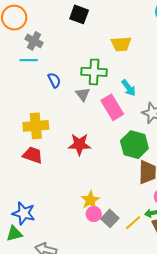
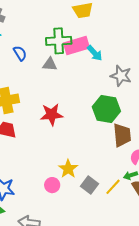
gray triangle: (83, 94) -> (50, 64), turned -42
pink rectangle: (112, 107) -> (76, 45), moved, turned -70
pink circle: (94, 214) -> (52, 185), moved

